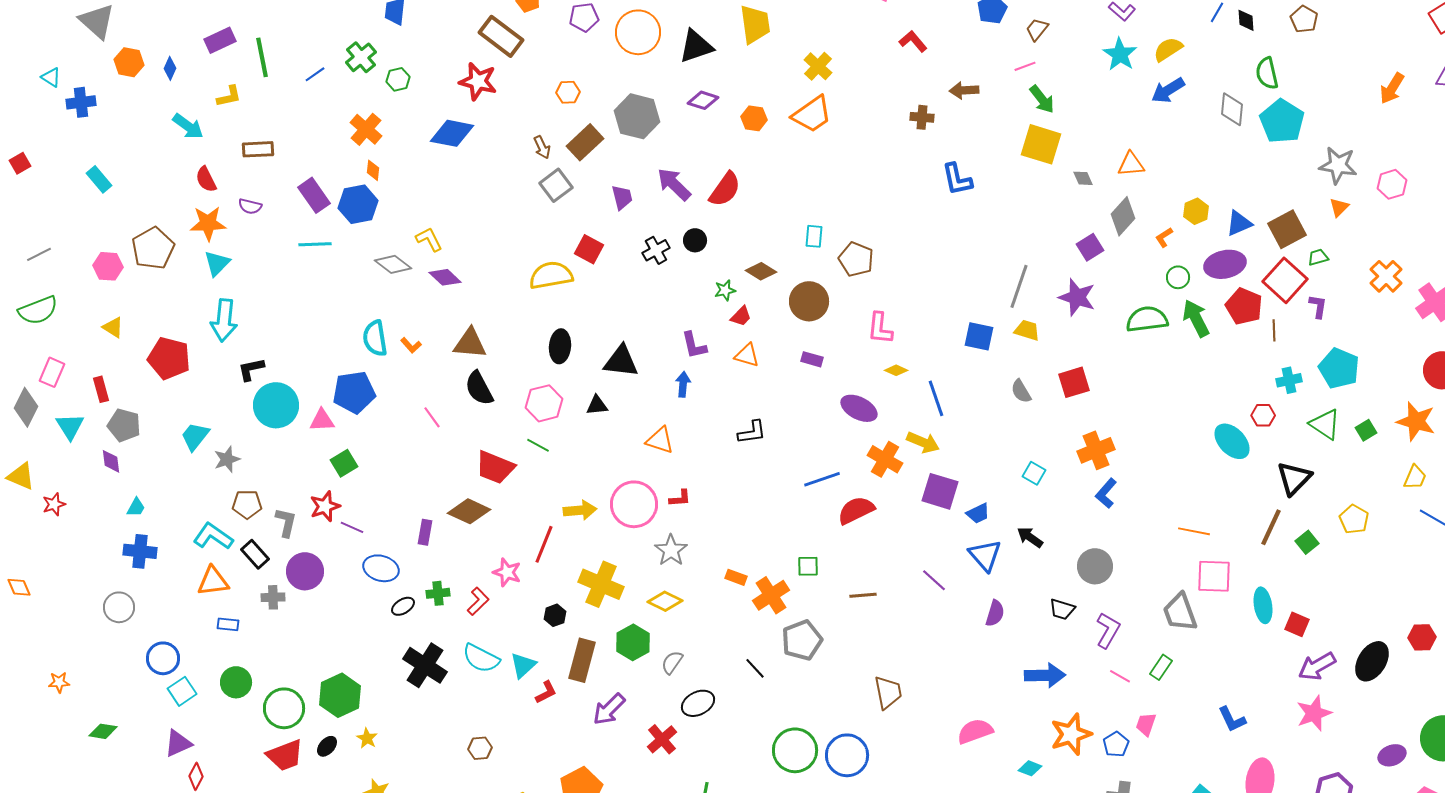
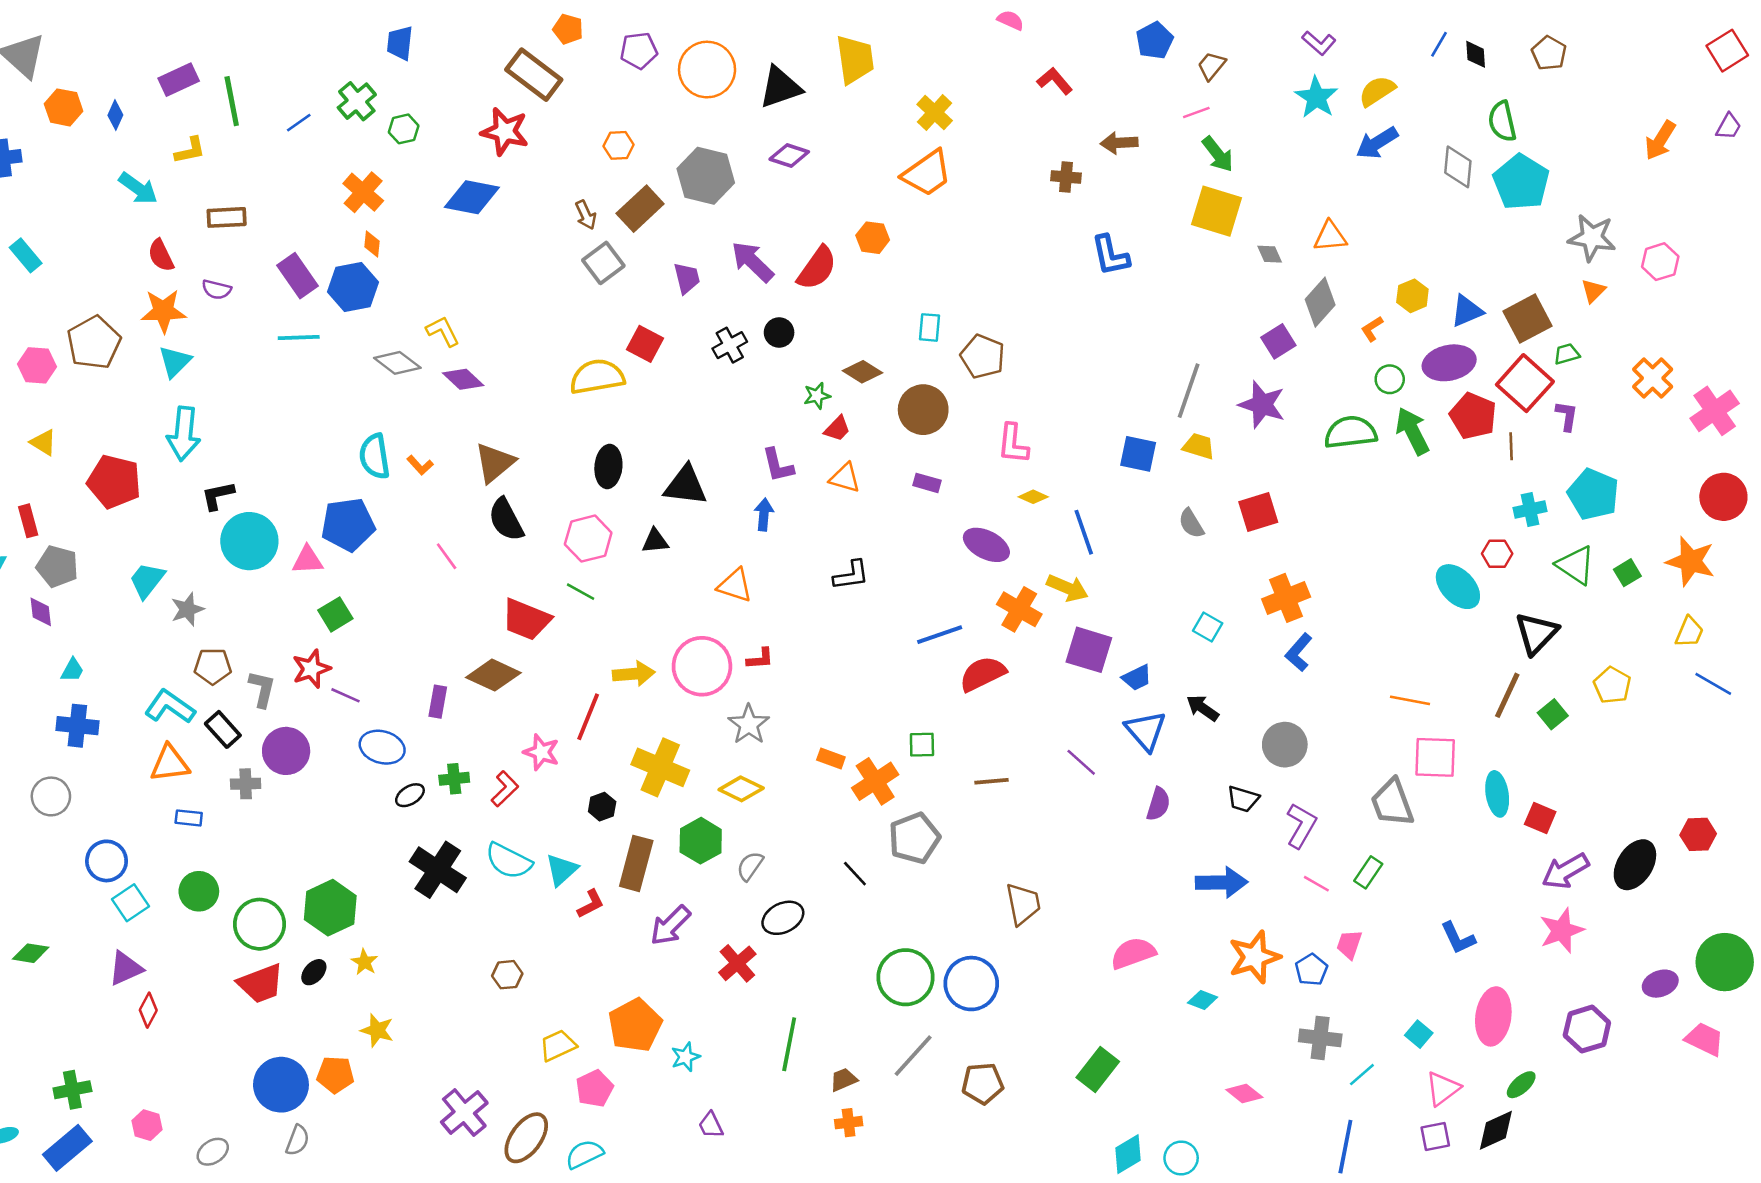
orange hexagon: (754, 118) -> (873, 238), moved
brown triangle: (470, 343) -> (495, 463), turned -45

